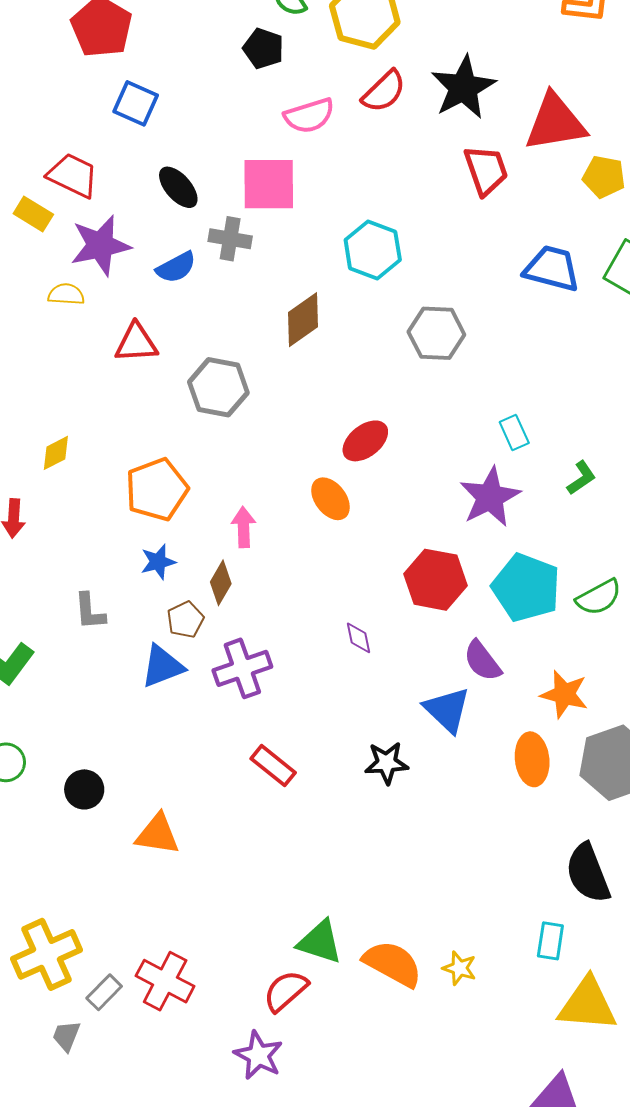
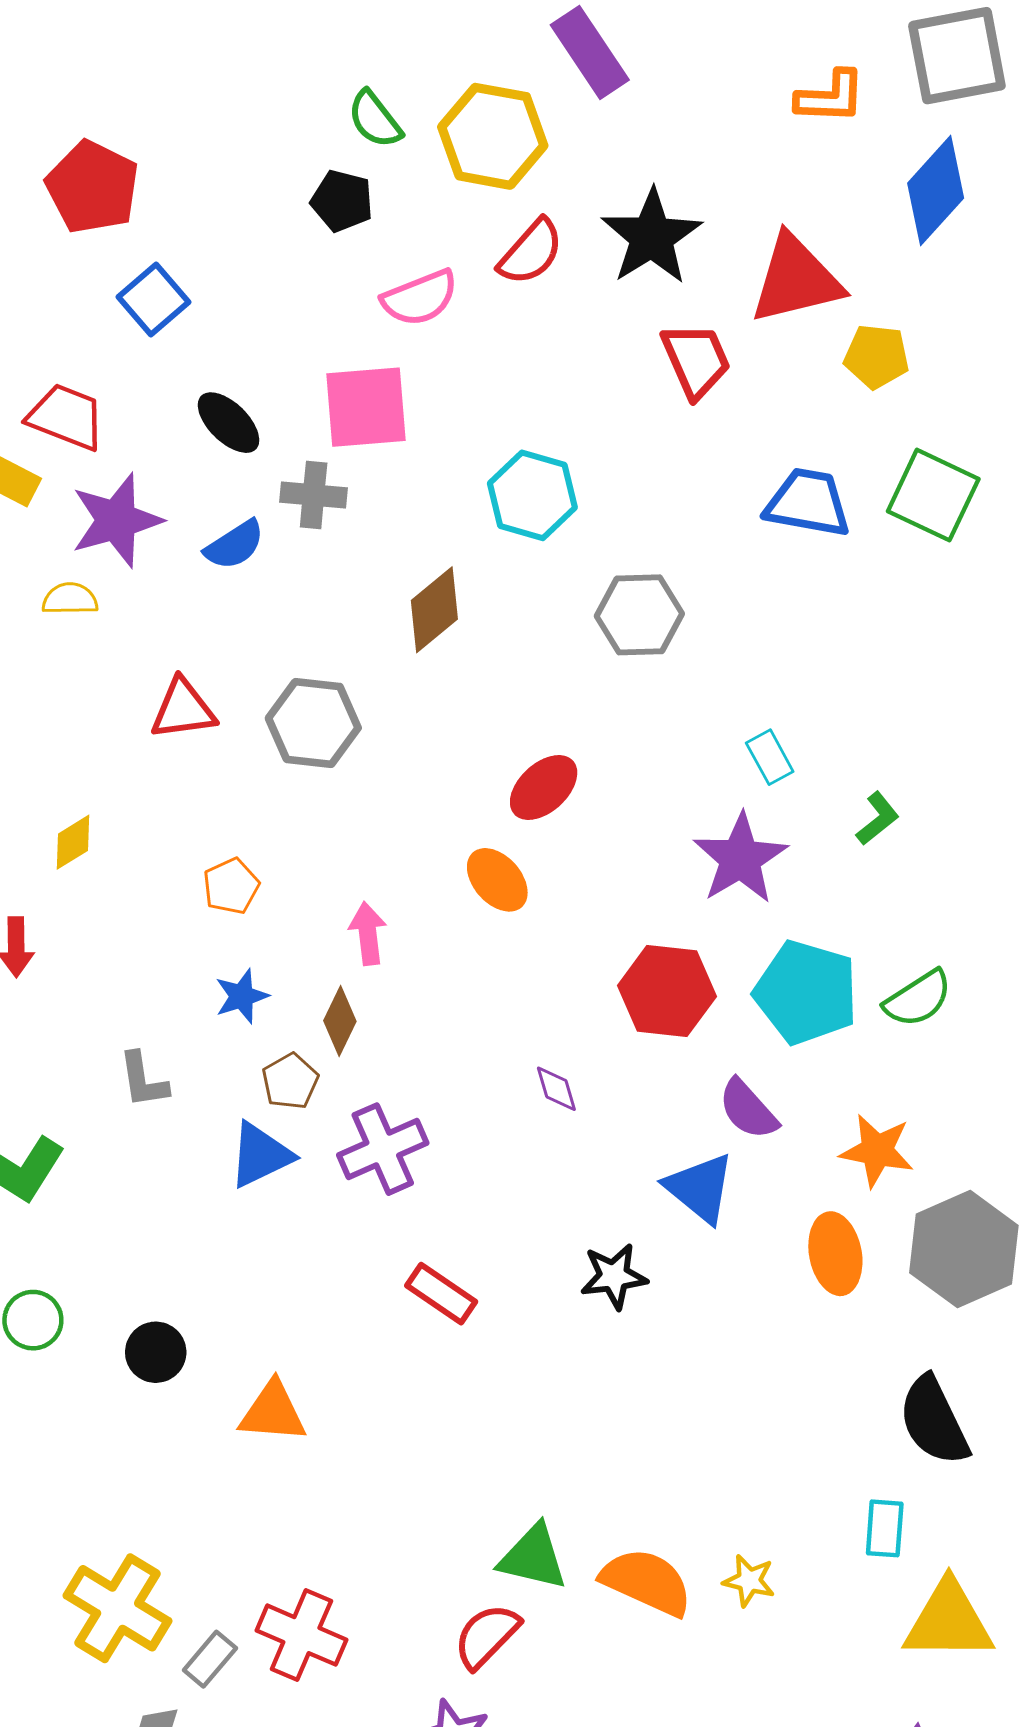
blue square: (136, 103) -> (154, 300), turned 30
red triangle: (136, 343) -> (183, 709), moved
orange pentagon: (157, 490) -> (231, 886), size x0.6
yellow cross: (47, 954) -> (118, 1608), turned -30

